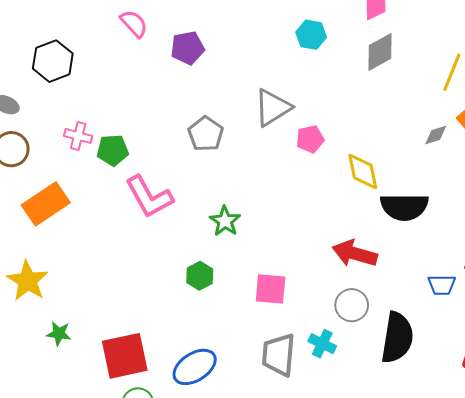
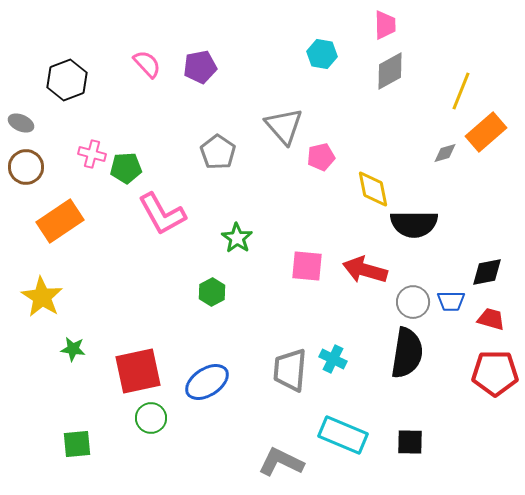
pink semicircle: (134, 24) -> (147, 64), moved
gray triangle: (273, 108) -> (284, 126), turned -39
pink square: (271, 289) -> (307, 266), moved
gray circle: (352, 305) -> (413, 302), moved

